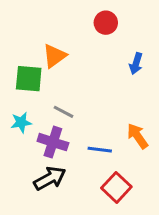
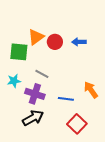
red circle: (106, 23) -> (55, 42), moved
blue arrow: (136, 63) -> (79, 42), moved, turned 72

